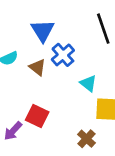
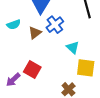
brown triangle: (37, 67) -> (35, 33), turned 40

